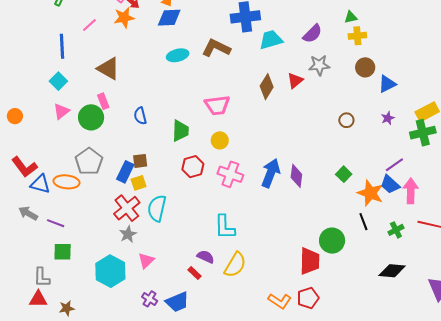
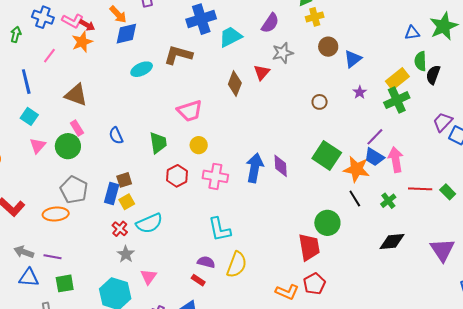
green square: (344, 174) -> (327, 155), size x1.8
blue triangle: (40, 184) -> (29, 278), moved
red cross: (127, 208) -> (120, 229), size x0.6
cyan semicircle: (157, 208) -> (149, 223), turned -116

